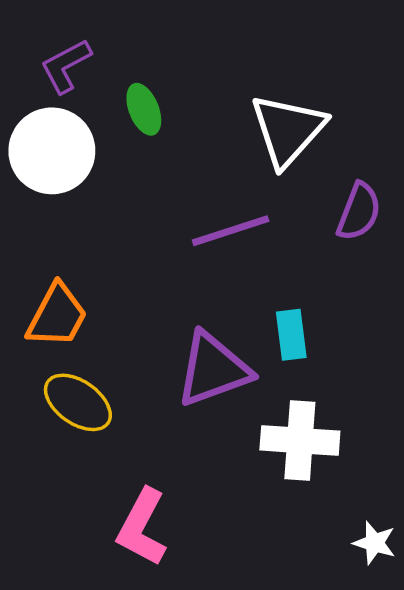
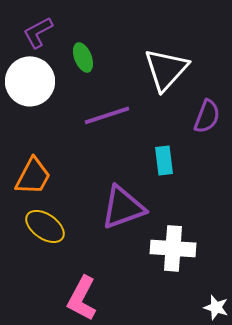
purple line: (231, 231) -> (107, 115), moved
cyan rectangle: (291, 335) -> (164, 160), moved

